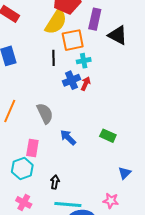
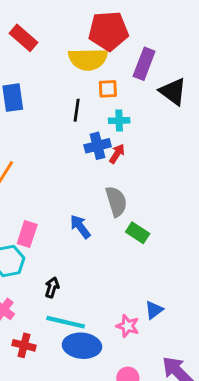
yellow semicircle: (56, 22) -> (88, 59), turned 48
orange square: (73, 40) -> (108, 89), size x0.6
gray semicircle: (45, 113) -> (116, 201), moved
blue triangle: (125, 173) -> (154, 310), moved

